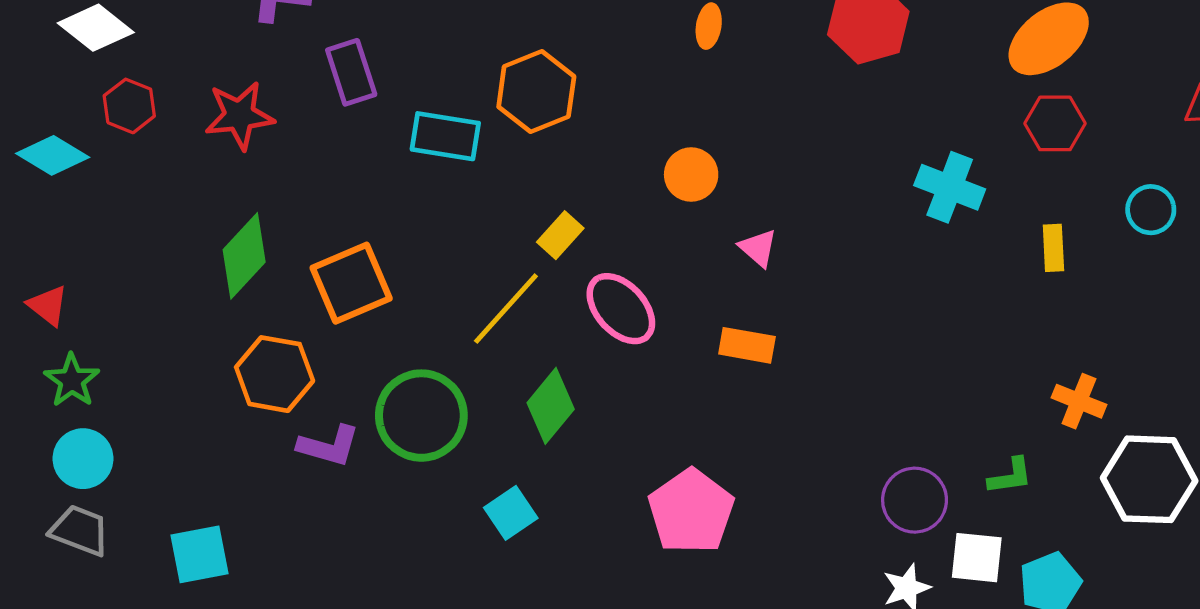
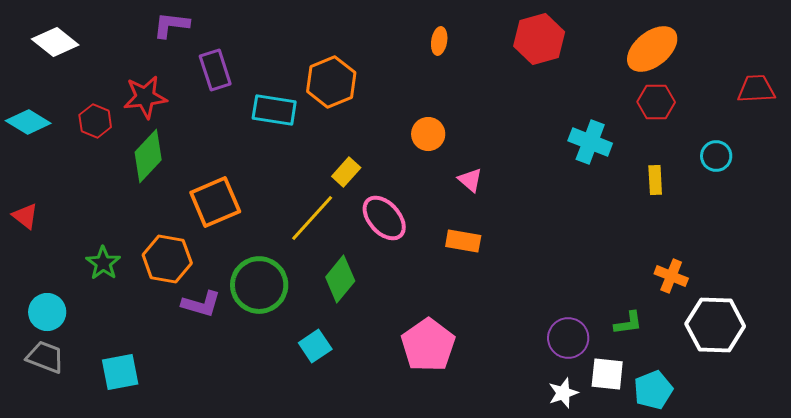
red hexagon: (129, 106) -> (95, 121), moved
green diamond: (244, 256) -> (148, 156), moved
green star: (72, 380) -> (103, 263), moved

